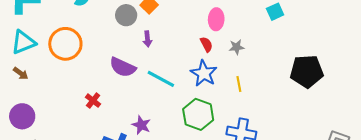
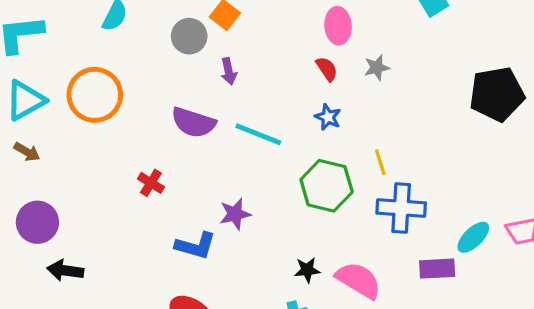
blue star: (204, 73) -> (328, 117), size x0.6
yellow line: (239, 84) -> (380, 162), moved
purple star: (141, 125) -> (235, 214), turned -30

